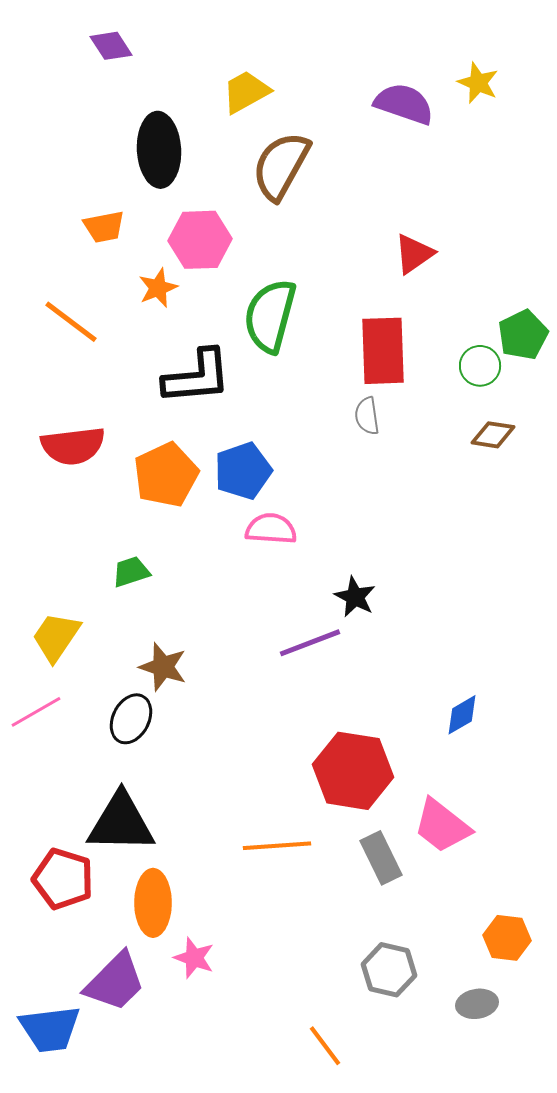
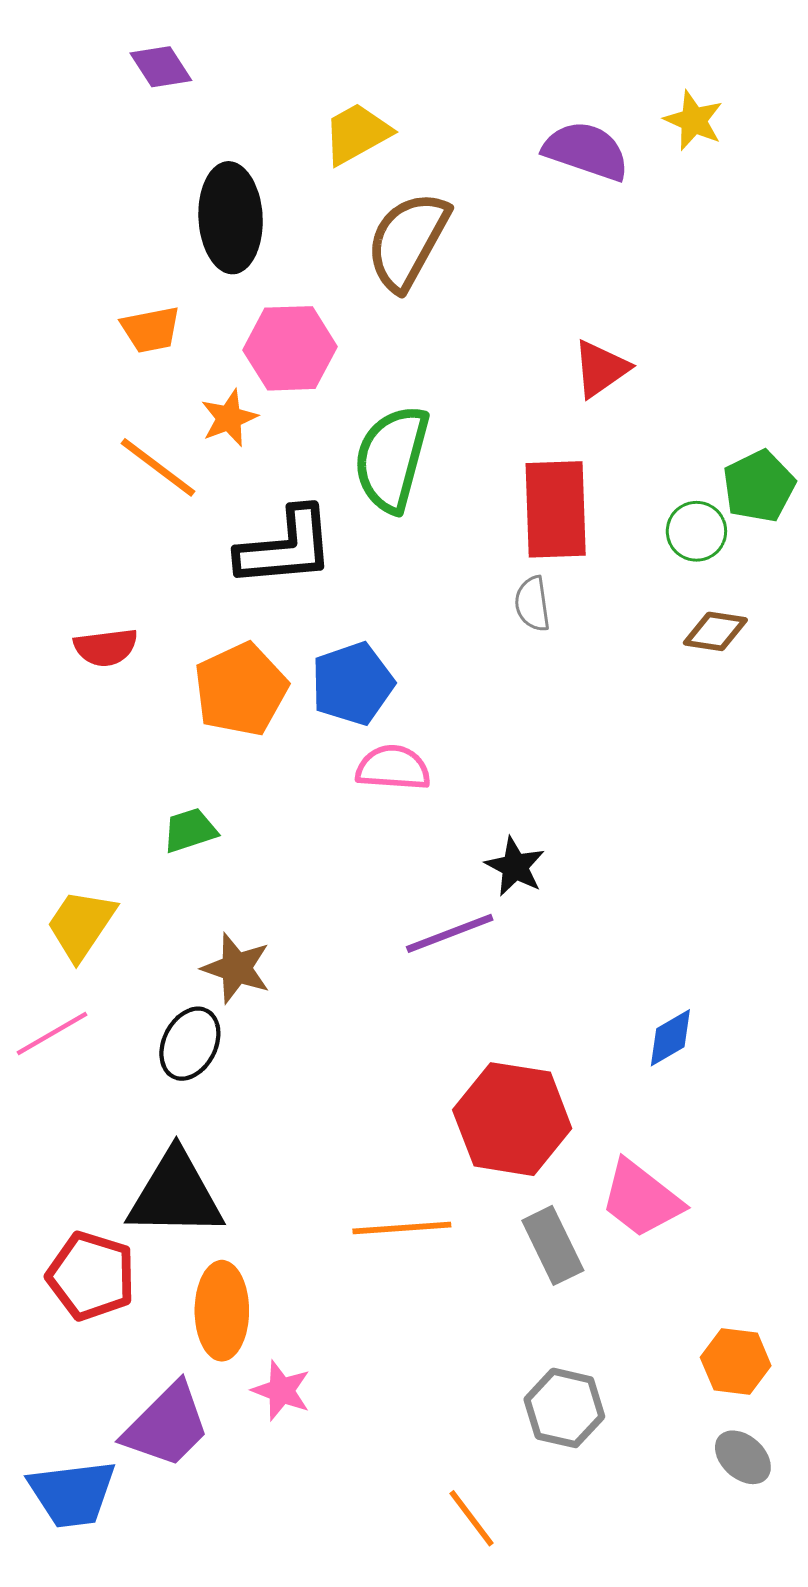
orange line: (71, 322) -> (158, 467), moved
red semicircle: (73, 446) -> (106, 647), size x0.7
gray ellipse: (477, 1004) -> (743, 1457), moved, turned 51

